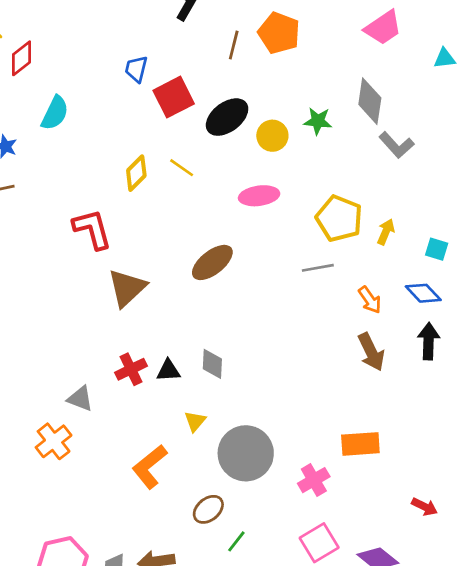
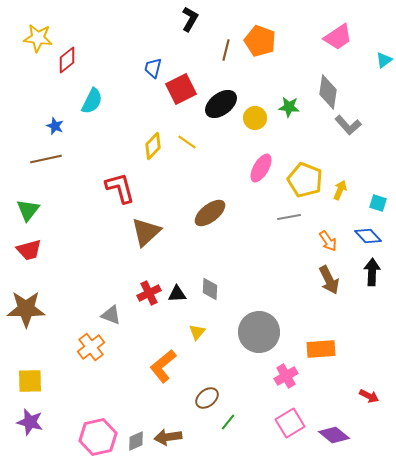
cyan triangle: (445, 58) -> (384, 60), turned -30
pink ellipse: (259, 196) -> (261, 168), moved, turned -52
gray circle: (246, 453) -> (259, 332), moved

